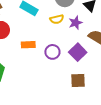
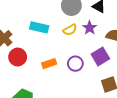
purple square: (78, 52) -> (100, 56), turned 30

